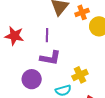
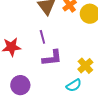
purple circle: (32, 79) -> (20, 85), moved

